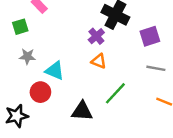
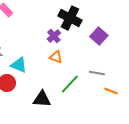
purple square: (150, 36) -> (99, 36), turned -30
gray line: (156, 68) -> (97, 73), moved

